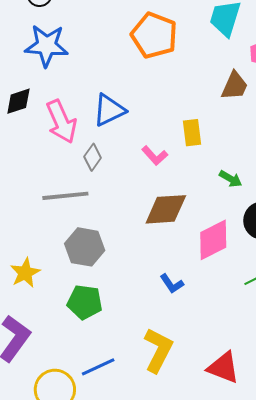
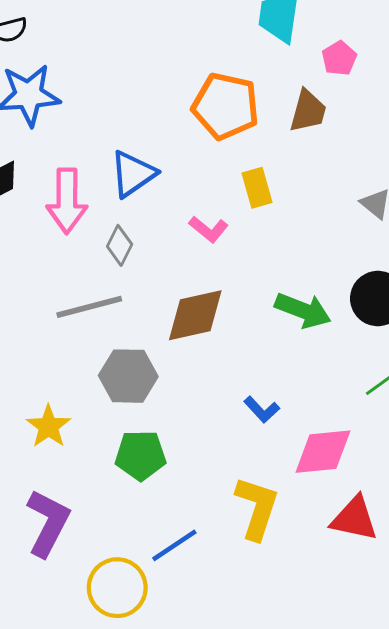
orange pentagon: (154, 35) -> (226, 106), moved
pink arrow: (61, 122) -> (67, 201), turned 33
green arrow: (231, 179) -> (303, 310), moved, size x1.6
brown diamond: (166, 209) -> (195, 315), moved
pink diamond: (213, 240) -> (323, 452), moved, turned 30

